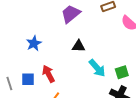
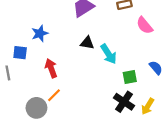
cyan arrow: (97, 68) -> (109, 54), moved
blue square: (28, 79) -> (20, 53), moved

